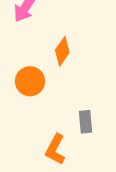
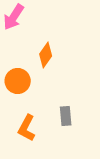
orange L-shape: (55, 149) -> (27, 128), moved

